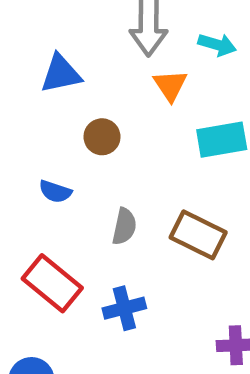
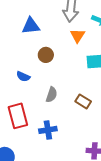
brown rectangle: (198, 235) -> (83, 101), size x0.7
red rectangle: (52, 283) -> (18, 116), turned 30

